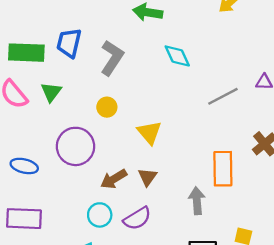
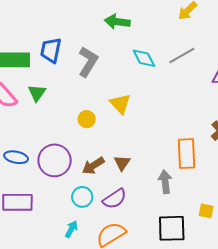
gray line: (223, 96) -> (182, 56), moved
yellow circle: (107, 107) -> (87, 119), moved
yellow triangle: (149, 132) -> (120, 104), moved
purple circle: (76, 146) -> (55, 160), moved

